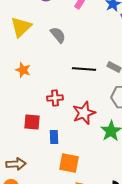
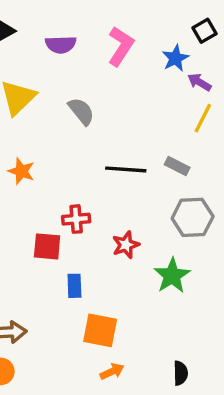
red star: (84, 113) -> (126, 245), size x0.7
red square: (32, 122) -> (47, 246), moved

